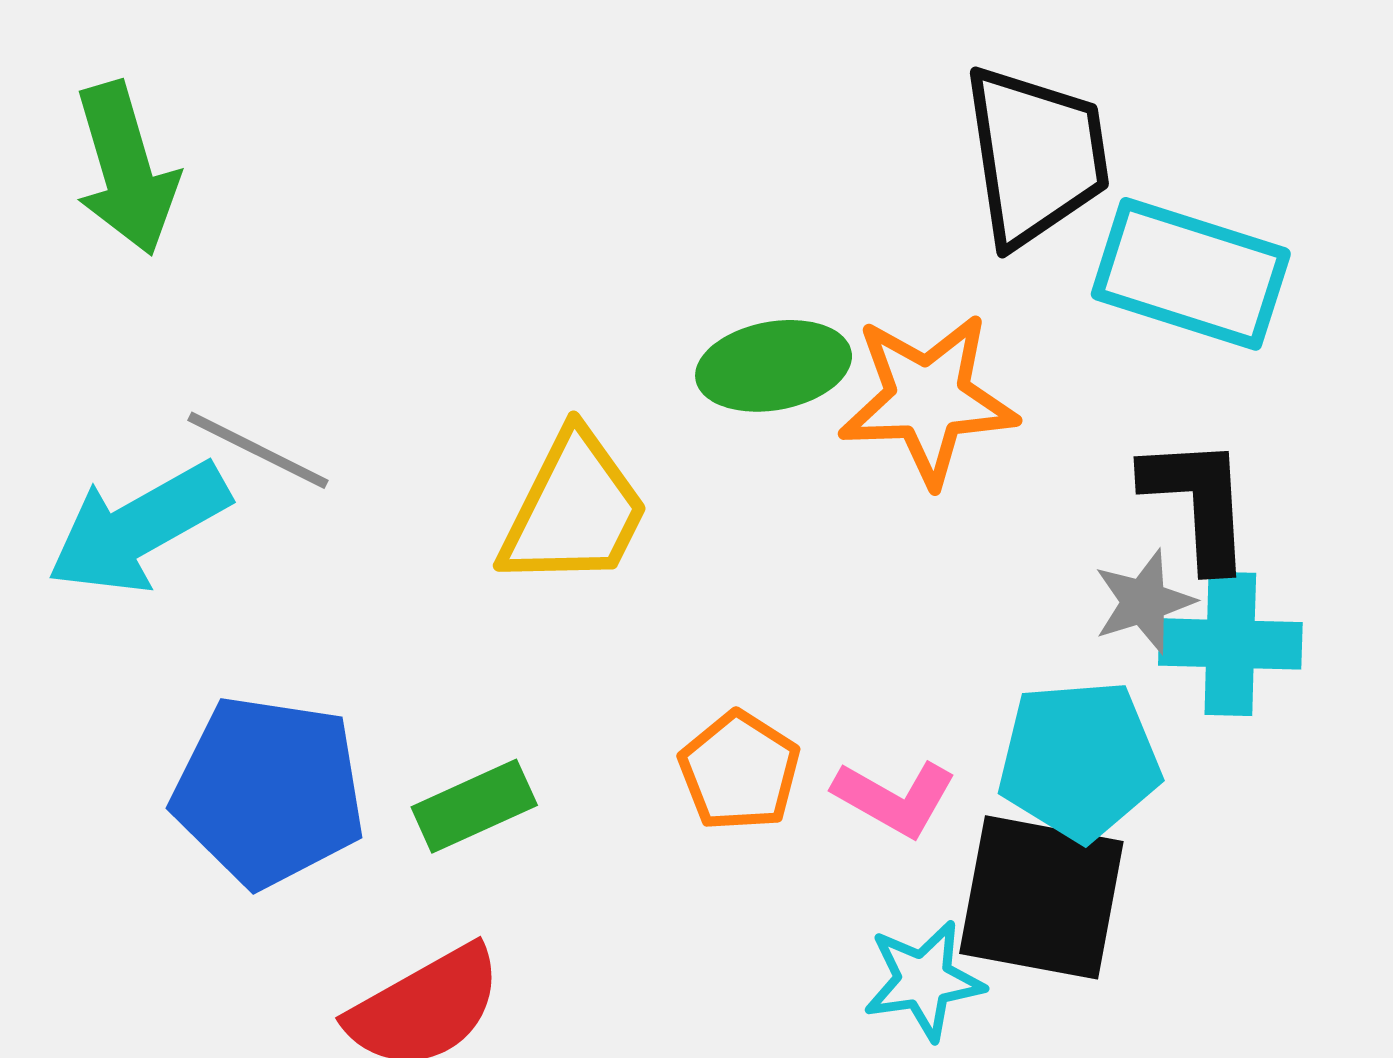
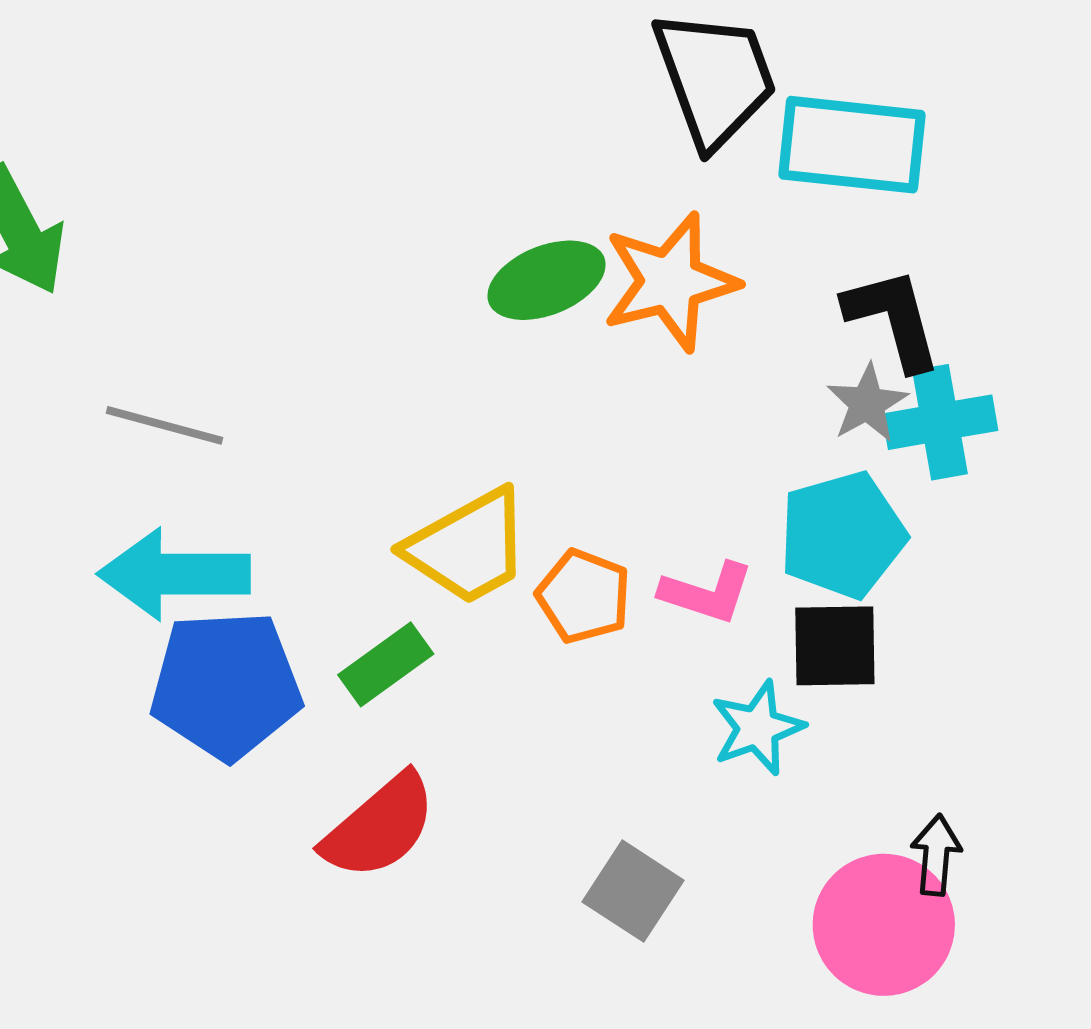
yellow trapezoid: (574, 510) -> (468, 547), moved, turned 46
cyan arrow: (138, 528) -> (174, 574), moved, turned 41
black square: (1041, 897) -> (835, 646), size x0.7

